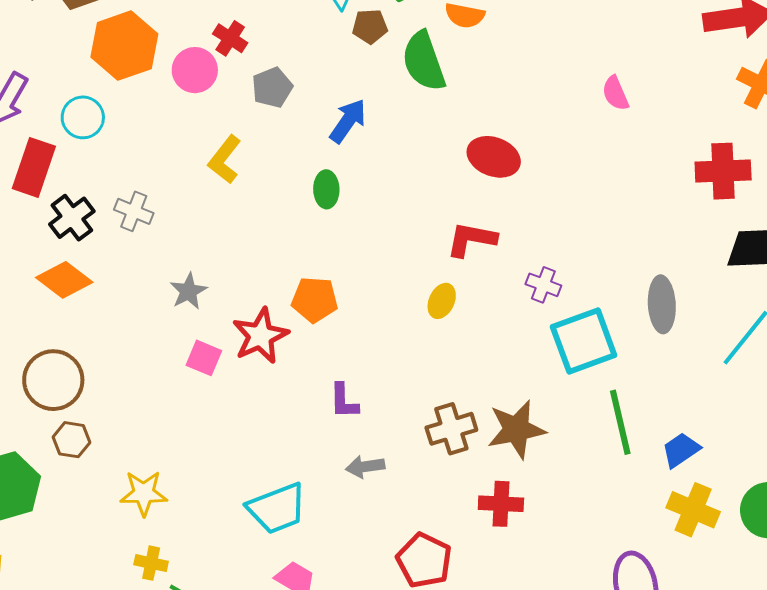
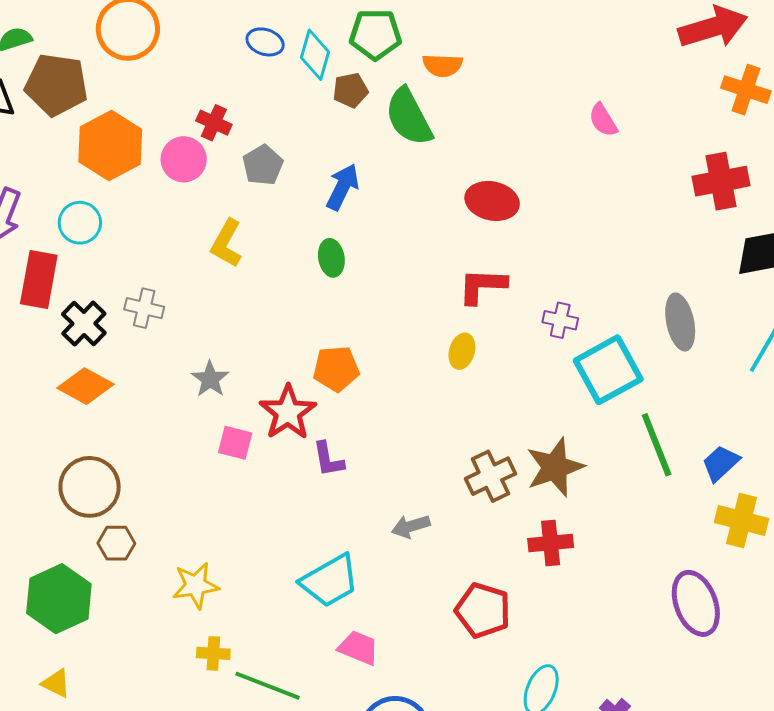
purple L-shape: (344, 401) -> (328, 459), moved

